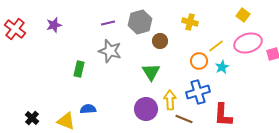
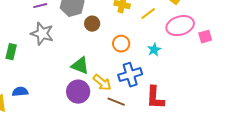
yellow line: (216, 46) -> (148, 14), moved
orange circle: (199, 61) -> (121, 44), moved
green triangle: (151, 72) -> (80, 66), moved, turned -36
yellow arrow: (170, 100) -> (102, 83), turned 132

